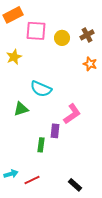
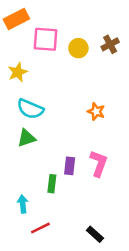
orange star: (90, 64) -> (96, 111), moved
cyan semicircle: (41, 89) -> (30, 109), moved
pink L-shape: (72, 114) -> (99, 163), moved, turned -35
cyan arrow: (11, 174) -> (23, 204), moved, turned -80

